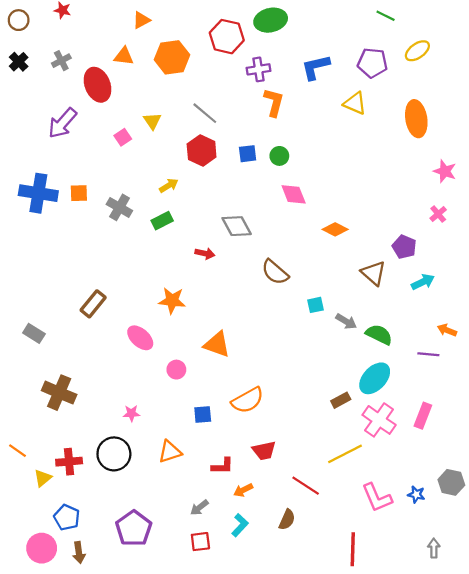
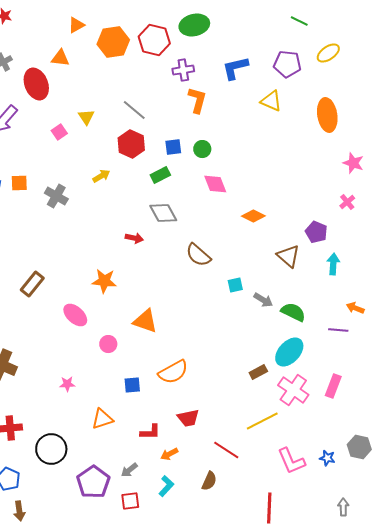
orange hexagon: (172, 57) -> (113, 42), moved
green rectangle: (162, 221) -> (160, 175), moved
cyan arrow: (423, 282) -> (333, 264), turned -60
black circle: (114, 454) -> (51, 449), moved
purple pentagon: (134, 528) -> (93, 482), moved

